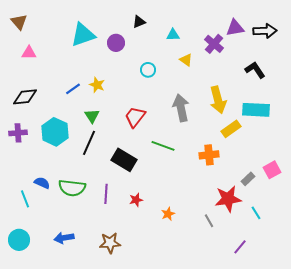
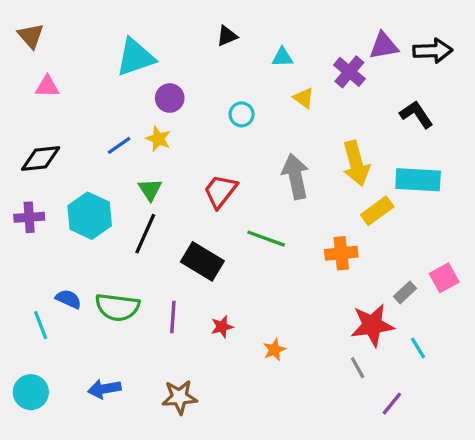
purple circle: (116, 43) -> (170, 98), moved
gray line: (209, 221) -> (358, 368), moved

